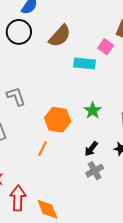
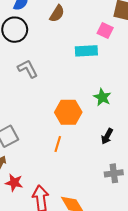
brown semicircle: (60, 36) -> (57, 14), moved, size x0.7
gray L-shape: (16, 96) -> (28, 69), moved
gray cross: (95, 171) -> (114, 173), moved, turned 30

